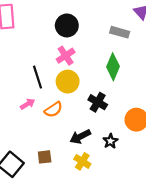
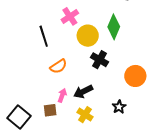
yellow circle: (68, 82) -> (88, 36), moved
pink arrow: (28, 104) -> (62, 95), moved, turned -40
black star: (110, 141) -> (119, 107), moved

